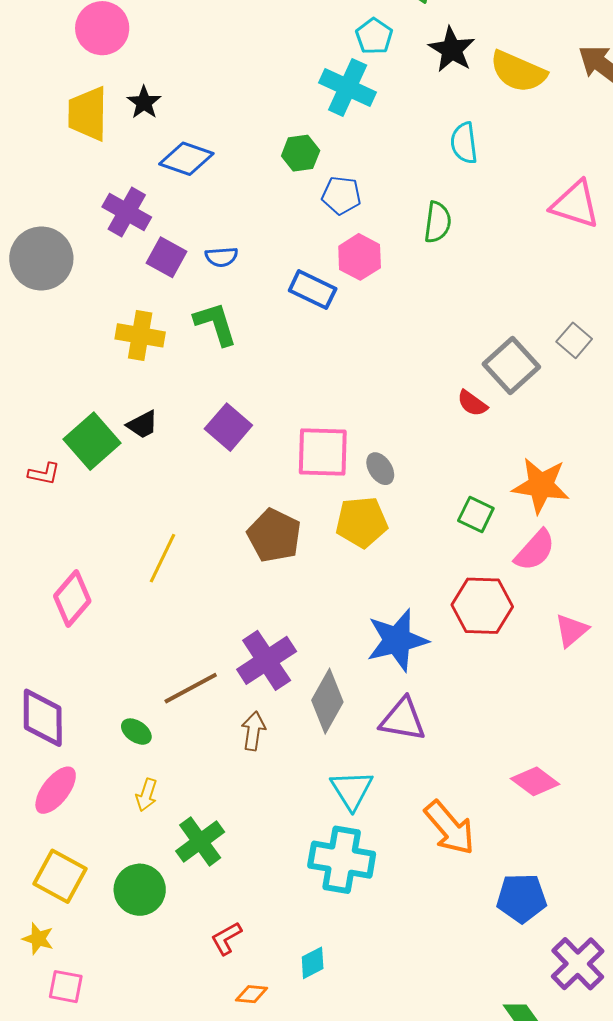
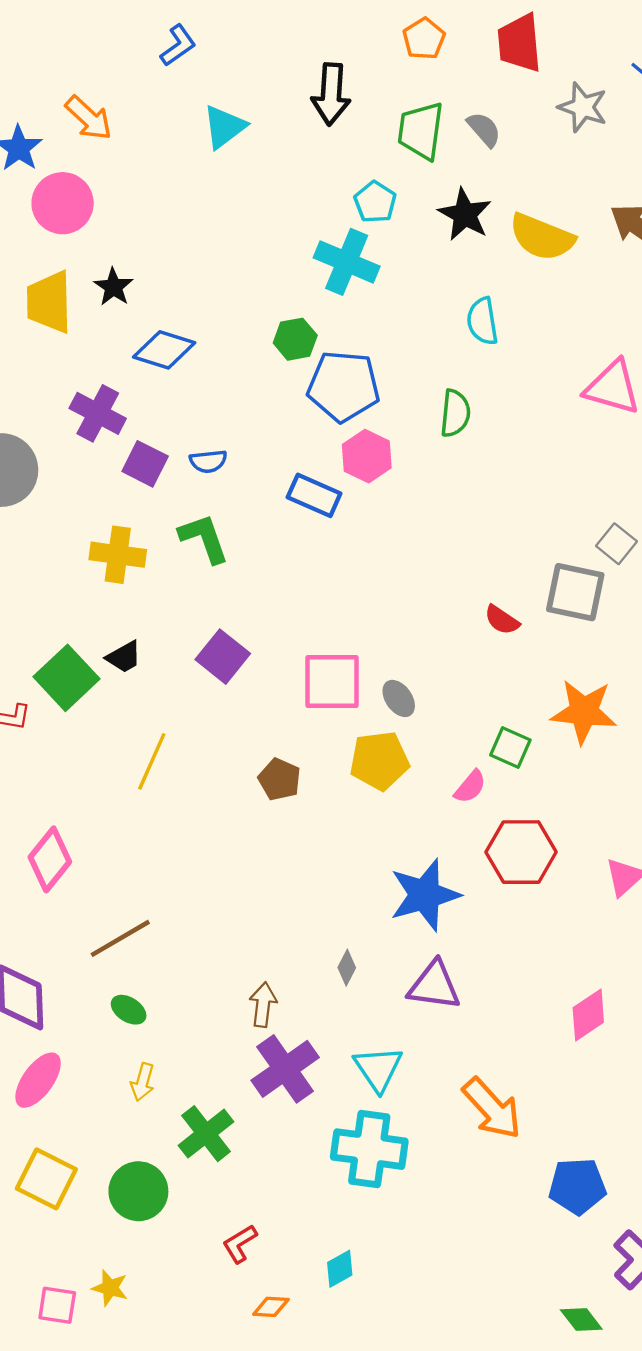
blue pentagon: (341, 195) -> (344, 386), size x1.6
gray square: (511, 365) -> (575, 592), moved, turned -34
brown pentagon: (274, 536) -> (279, 779), size x0.7
pink semicircle: (535, 550) -> (470, 787), moved, size x0.7
yellow line: (163, 558) -> (152, 761), moved
purple cross: (267, 660) -> (285, 1069), moved
brown line: (191, 688) -> (120, 938), moved
gray diamond: (327, 701) -> (347, 968), size x0.5
pink diamond: (535, 781) -> (588, 1015), moved, turned -69
yellow star: (38, 939) -> (110, 1288), moved

